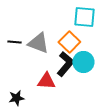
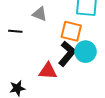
orange square: (69, 42) -> (71, 31), turned -30
gray triangle: (38, 43) -> (40, 14), moved, size x0.7

